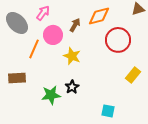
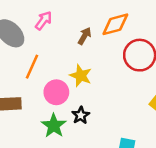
pink circle: (53, 35) -> (56, 92), moved
green star: (51, 95) -> (54, 126), turned -30

